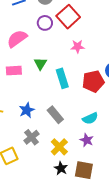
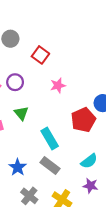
red square: (68, 17) -> (40, 55), size x0.7
purple circle: (45, 23) -> (15, 82), moved
cyan rectangle: (62, 78) -> (50, 139), moved

